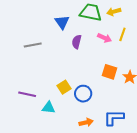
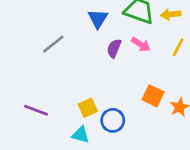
pink arrow: (105, 38) -> (141, 44), moved
gray line: (33, 45) -> (53, 44), turned -36
cyan triangle: (49, 108) -> (81, 135), moved

